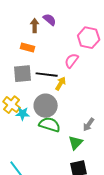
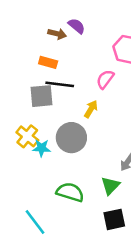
brown arrow: (35, 26) -> (57, 34), turned 104
black line: (47, 75) -> (60, 84), moved
green semicircle: (50, 125) -> (70, 192), moved

